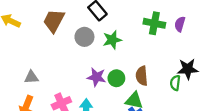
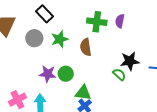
brown semicircle: (142, 76) -> (86, 47), moved
green semicircle: (175, 83) -> (119, 74), turned 128

